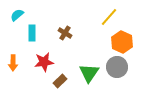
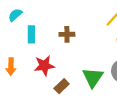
brown cross: (65, 33) -> (67, 34), turned -32

